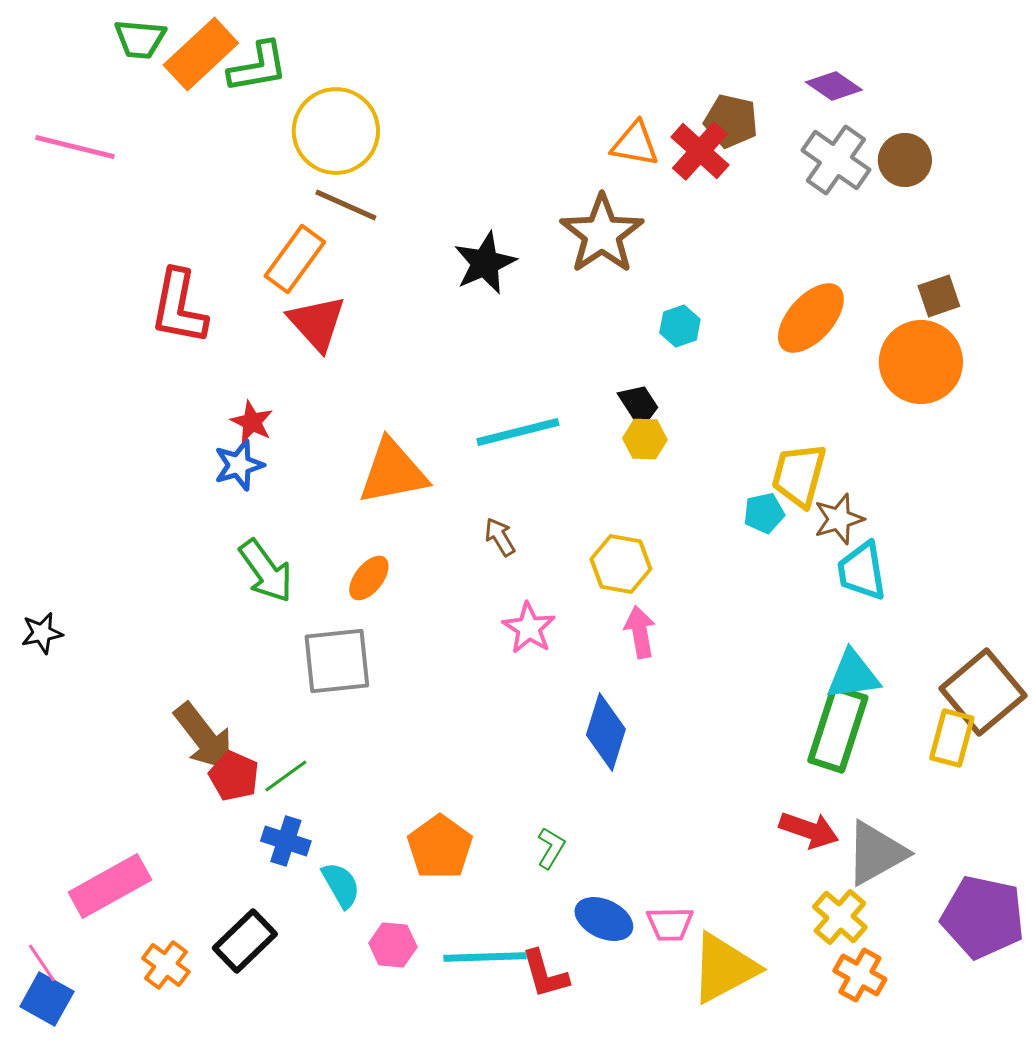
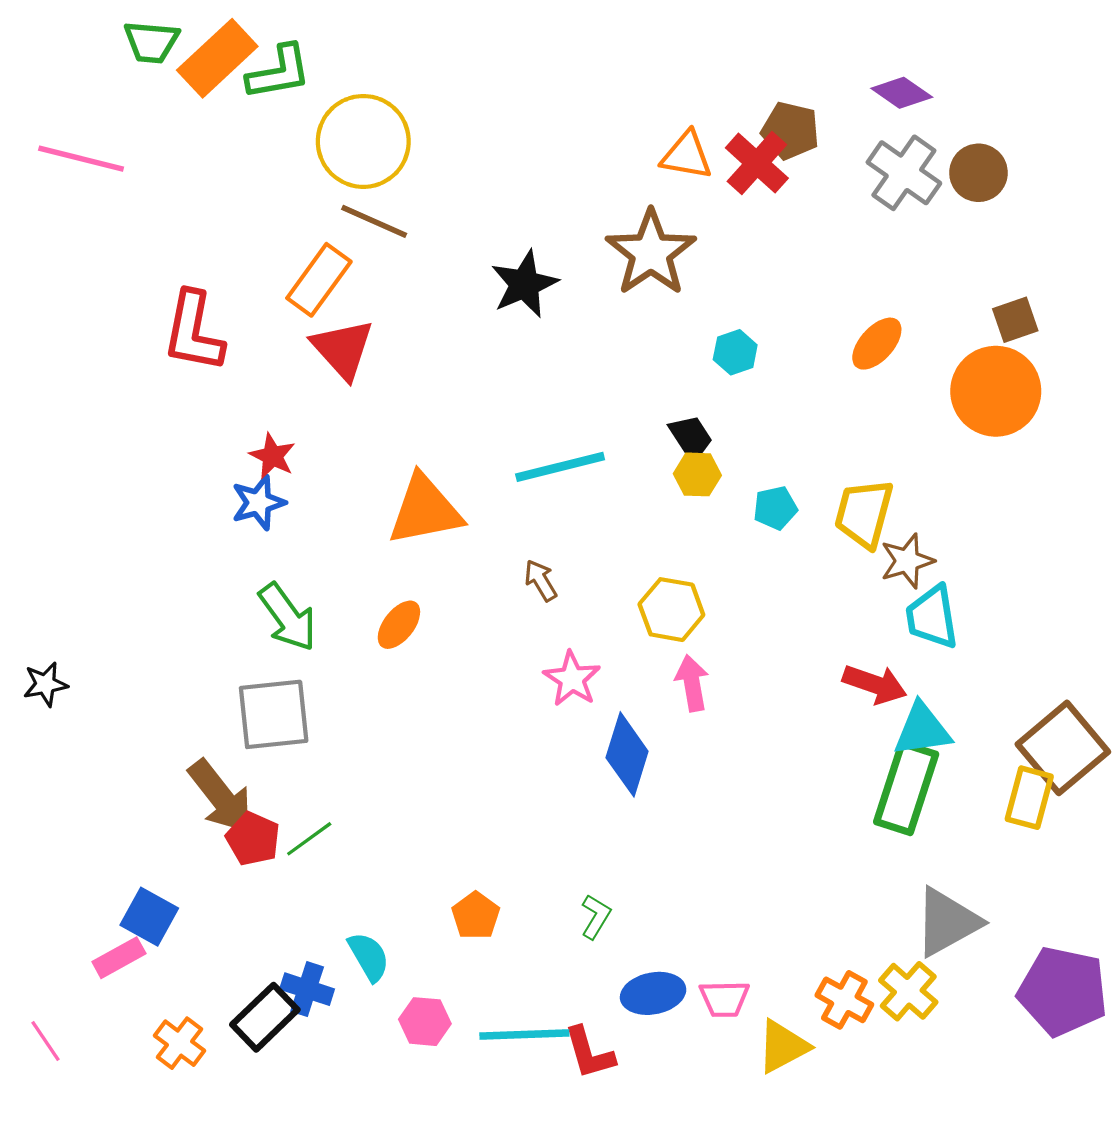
orange ellipse: (811, 318) -> (877, 344), size x0.7
cyan pentagon: (764, 513) -> (775, 508), moved
gray square: (337, 661) -> (274, 714), moved
blue diamond: (606, 732) -> (627, 754), moved
red arrow: (809, 830) -> (875, 684), moved
blue cross: (286, 841) -> (307, 989), moved
orange pentagon: (440, 847) -> (476, 916), size x0.7
pink rectangle: (110, 886) -> (119, 958), size x0.6
blue ellipse: (604, 919) -> (653, 993), turned -36
yellow triangle: (724, 968) -> (783, 1046), size x0.7
orange cross: (860, 975) -> (844, 1000), moved
blue square: (47, 999) -> (149, 917), moved

